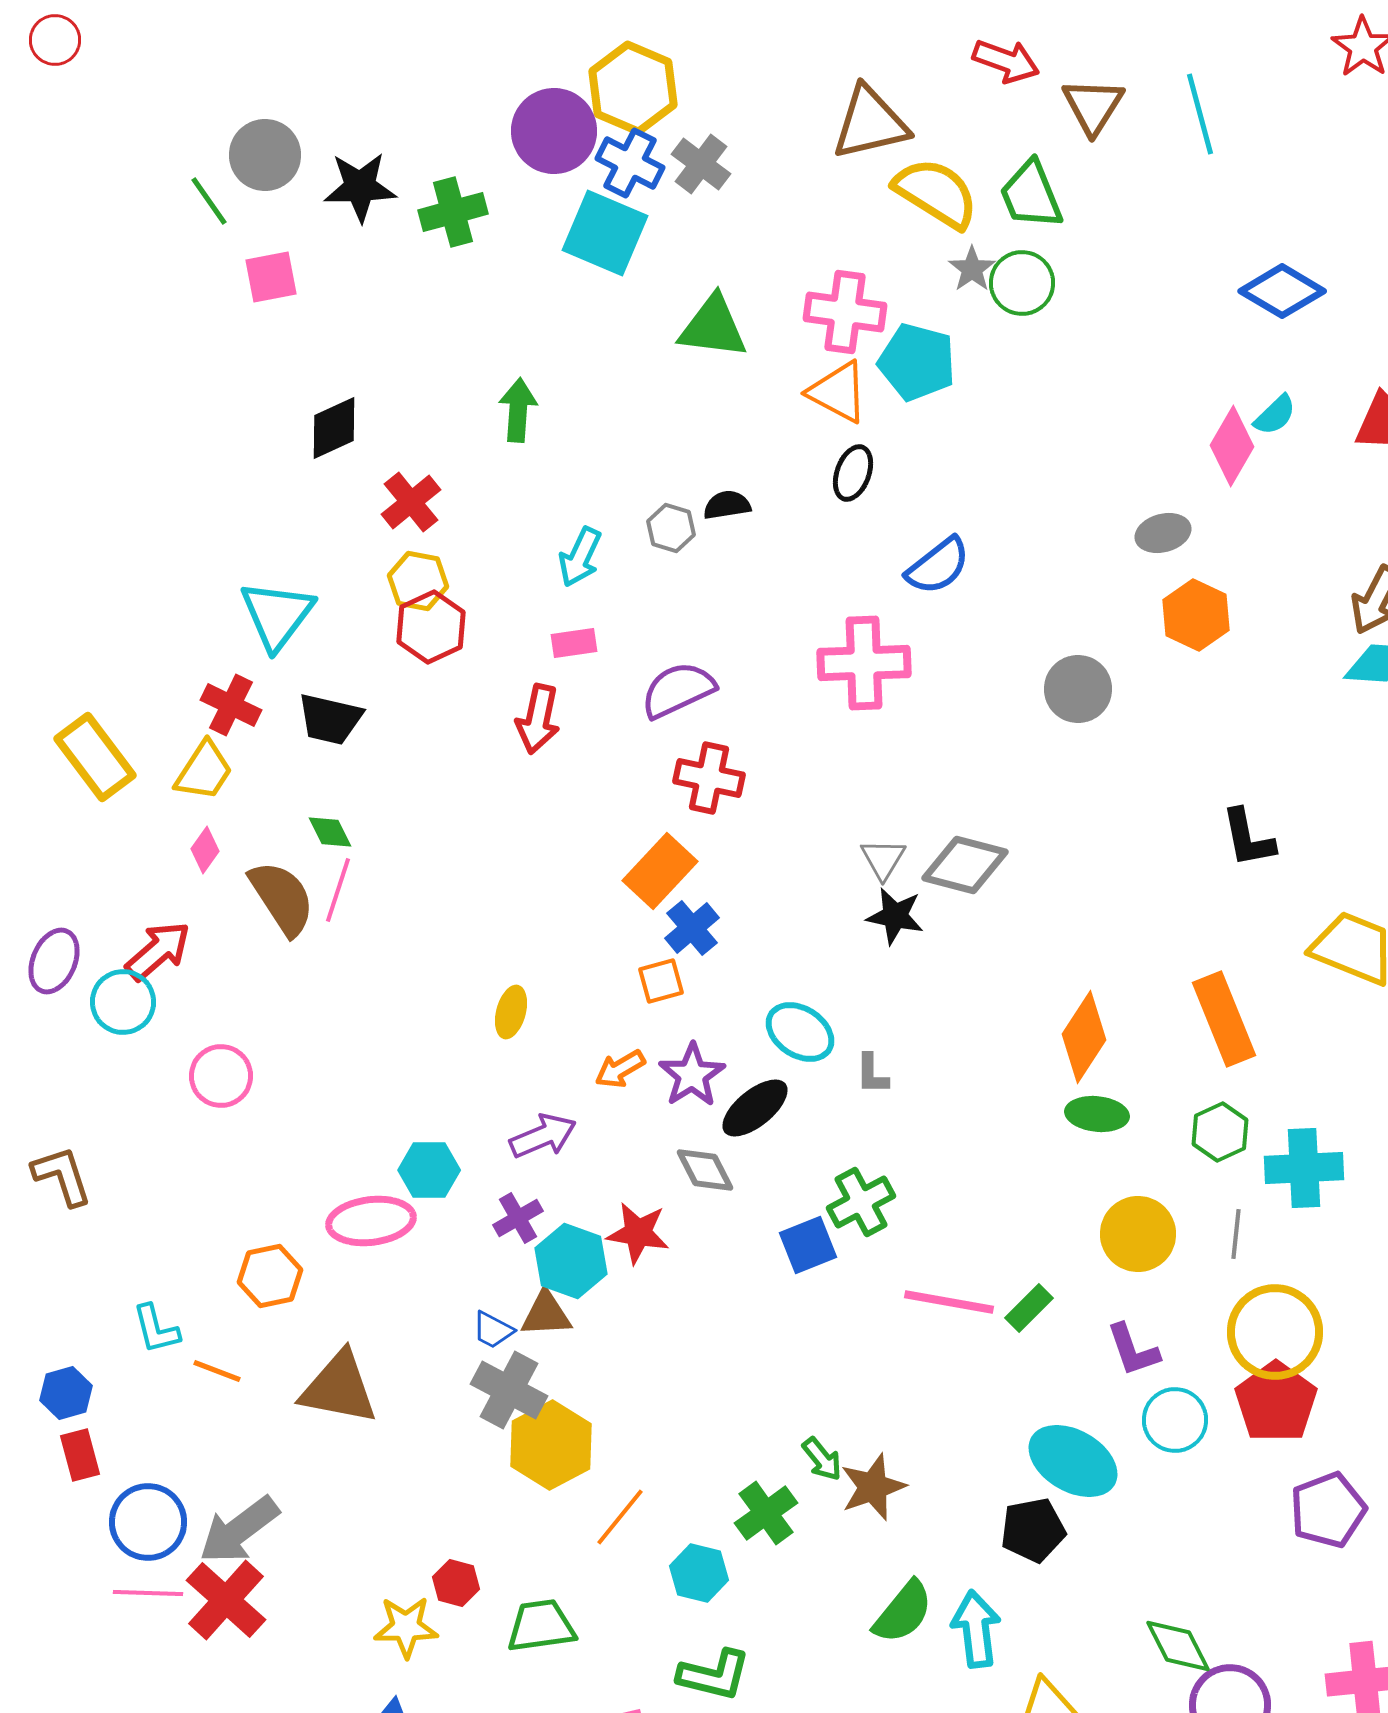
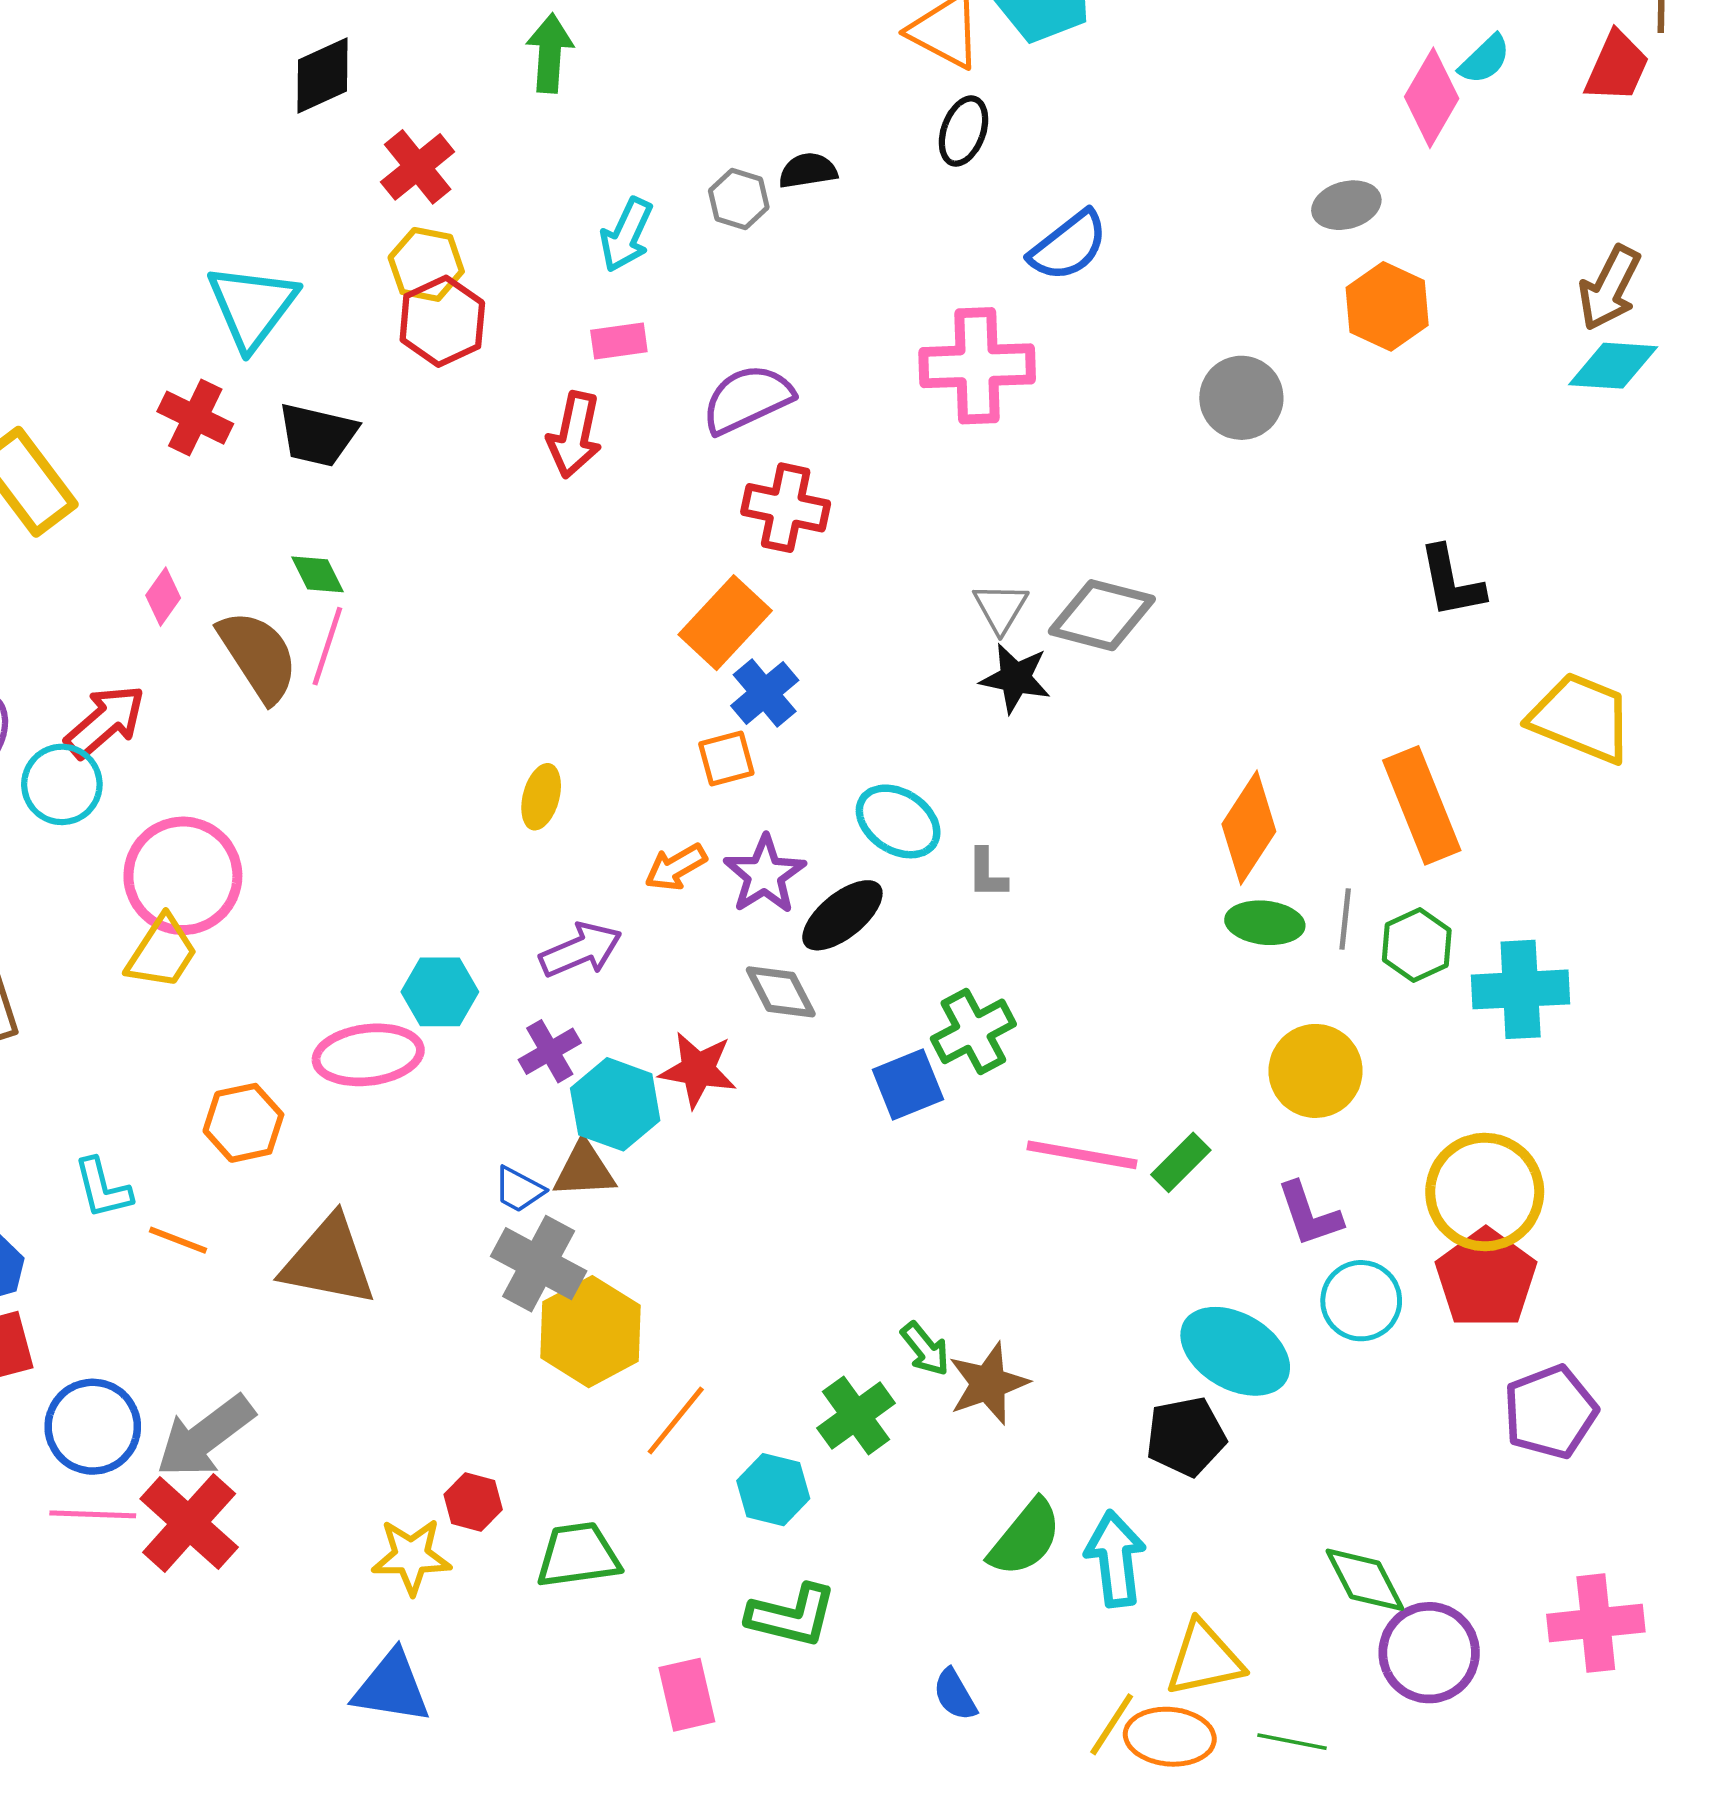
yellow trapezoid: (204, 771) -> (162, 952), moved
pink circle: (221, 1076) -> (183, 876), size x1.5
gray line: (1236, 1234) -> (1345, 919), moved

